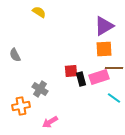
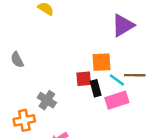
orange square: (104, 49) -> (102, 62), moved
pink rectangle: (99, 77) -> (117, 100), moved
cyan line: (114, 98) -> (117, 80), moved

